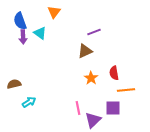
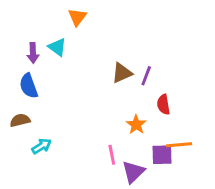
blue semicircle: (20, 21) -> (29, 86), moved
purple line: (94, 32) -> (146, 76), moved, turned -48
orange star: (91, 78) -> (136, 125), moved
orange line: (126, 90) -> (179, 145), moved

